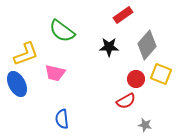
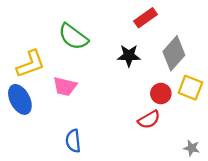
gray star: (145, 125) -> (192, 148), moved

